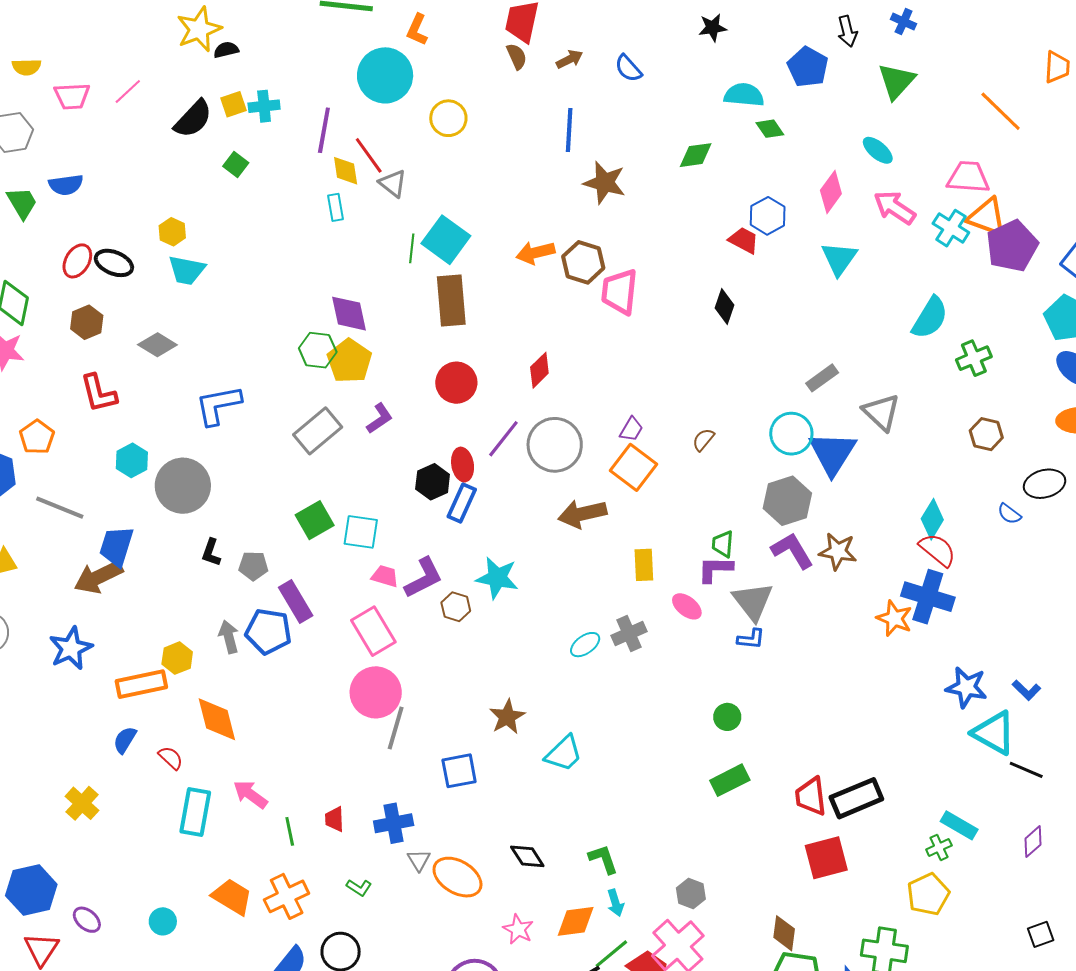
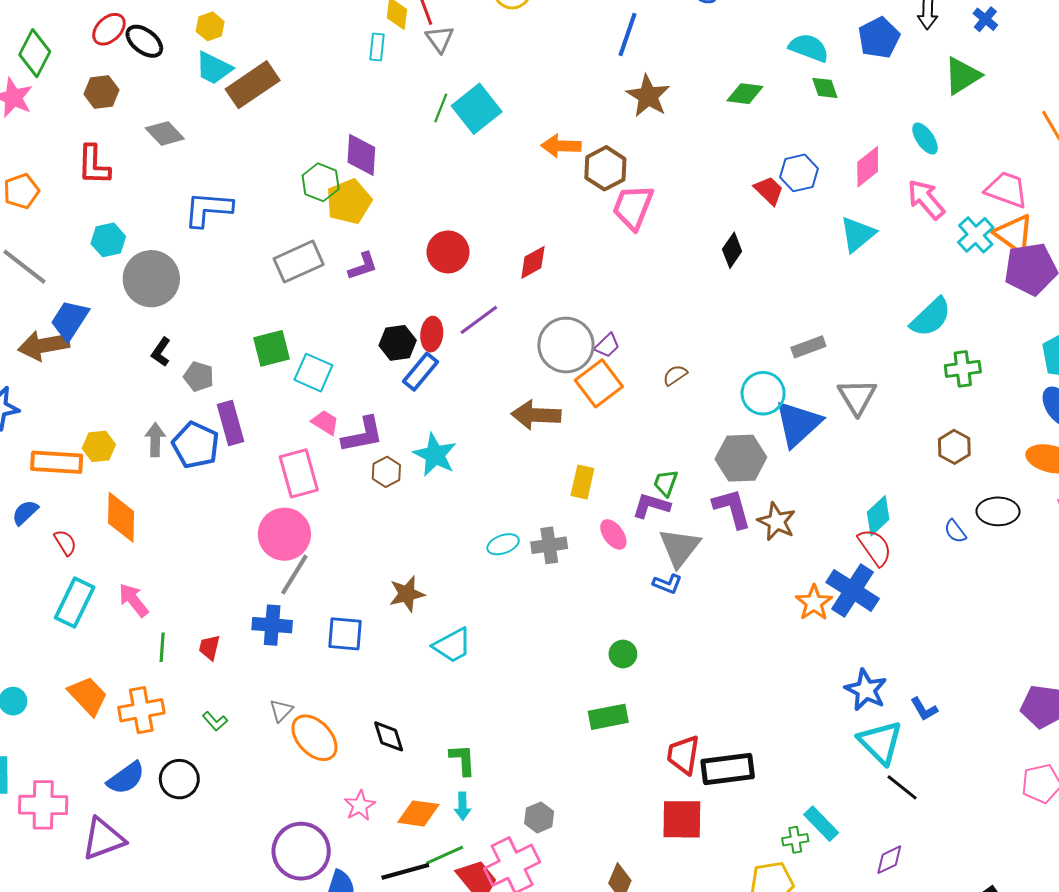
brown rectangle: (451, 301) -> (253, 85), moved, turned 45
gray circle: (555, 445) -> (566, 345), moved
blue cross: (394, 823) -> (272, 625), moved

